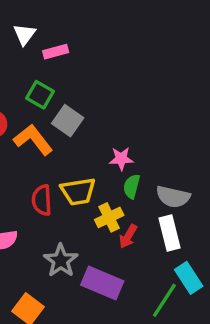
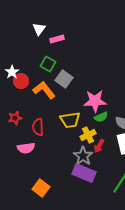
pink star: (121, 159) -> (95, 101), size x1.6
green semicircle: (132, 186) -> (101, 117), turned -128
red semicircle: (42, 200) -> (38, 127), moved
gray star: (61, 261) -> (83, 156), moved

